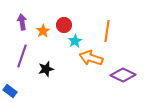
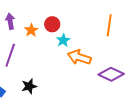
orange line: (107, 31) -> (109, 25), moved
black star: (46, 69) -> (29, 86), moved

